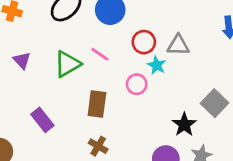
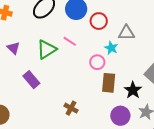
red circle: (144, 42) -> (99, 21), moved
brown rectangle: (97, 104) -> (109, 83), moved
purple rectangle: (42, 120) -> (31, 80), moved

